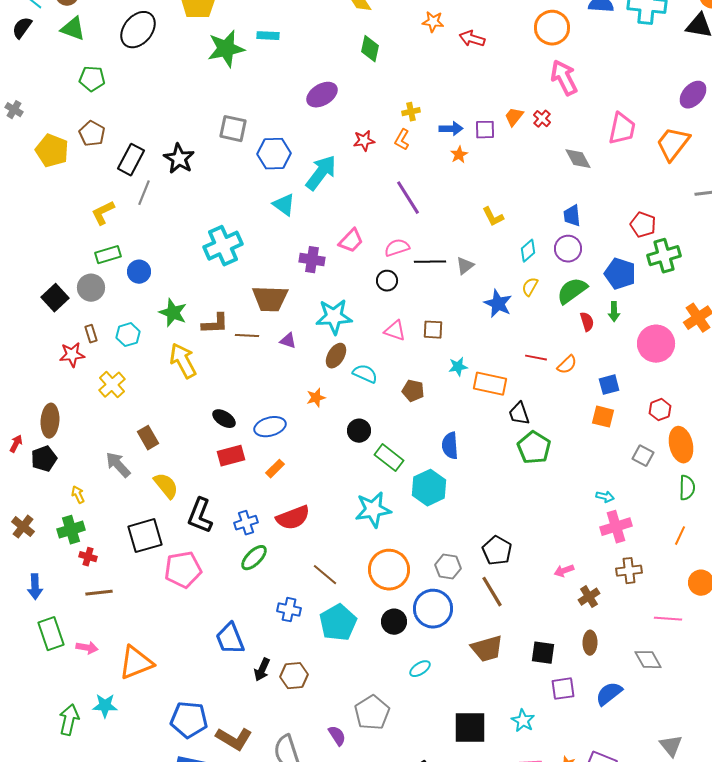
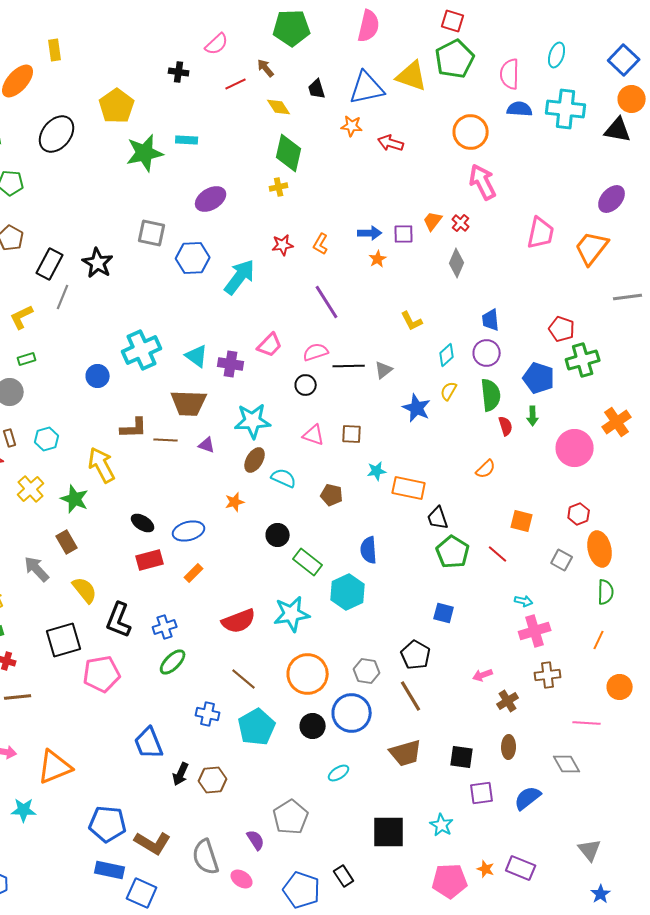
green diamond: (370, 49) -> (289, 153), size x1.4
purple ellipse: (322, 95) -> (211, 199), moved
yellow cross: (411, 112) -> (279, 187), moved
gray diamond: (578, 159) -> (457, 263), moved, turned 52
cyan triangle: (284, 205) -> (197, 356), moved
green rectangle: (108, 255) -> (27, 359), size x0.7
blue circle: (139, 272) -> (98, 376), moved
green semicircle: (572, 291) -> (491, 395), turned 120
green star: (173, 313) -> (75, 499), moved
red line: (536, 358) -> (498, 554), moved, turned 30
blue square: (609, 385) -> (444, 613), moved, turned 30
red semicircle: (293, 518) -> (239, 621), moved

